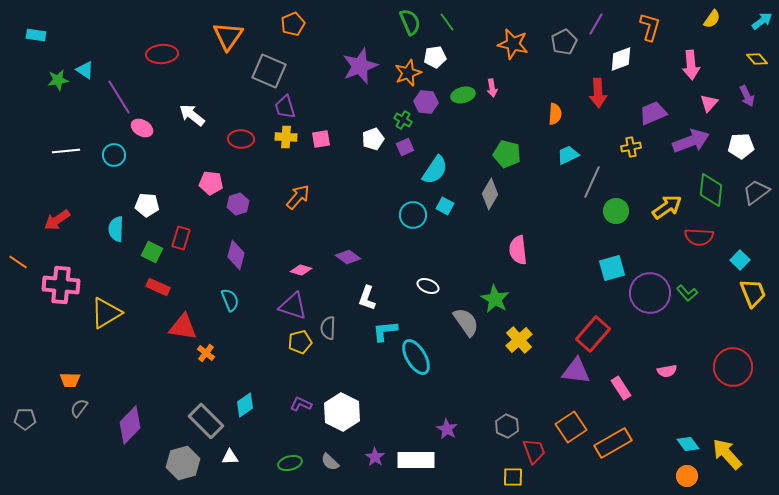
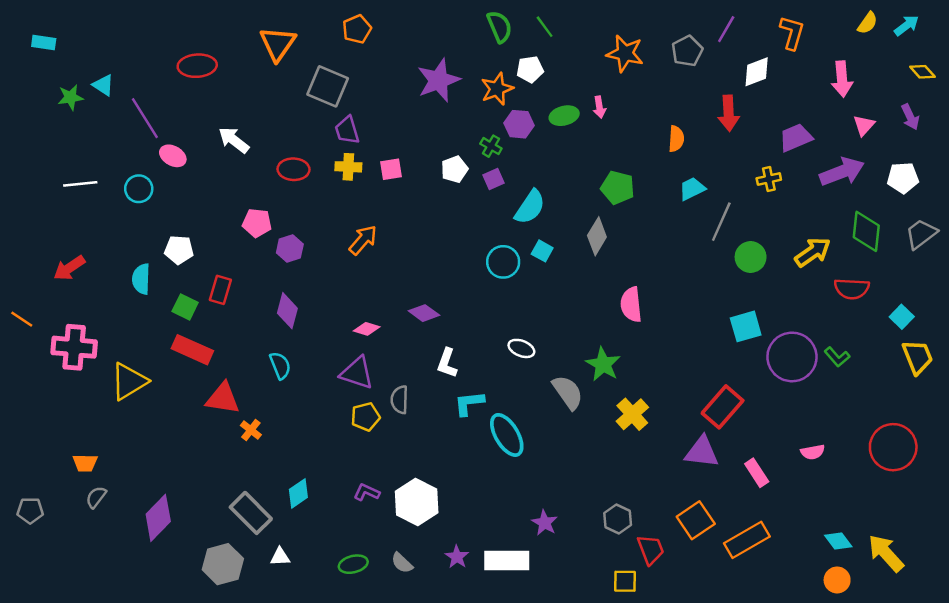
cyan arrow: (762, 21) -> (907, 25), moved
red rectangle: (158, 287) -> (192, 350), size x1.4

